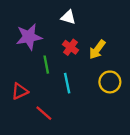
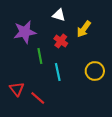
yellow arrow: (97, 50) -> (84, 29), moved
red triangle: (20, 91) -> (17, 89), moved, turned -42

